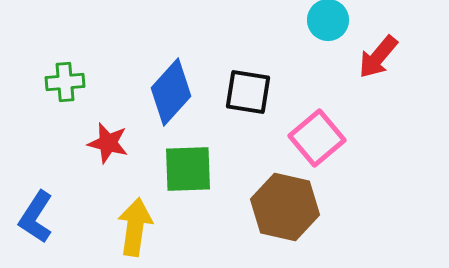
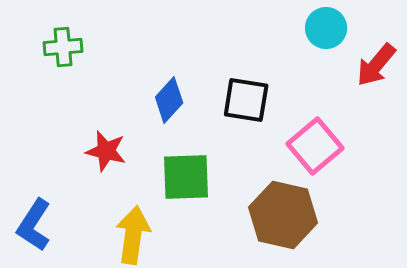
green cross: (65, 82) -> (63, 47), moved
blue diamond: (171, 92) -> (169, 100), size x0.7

